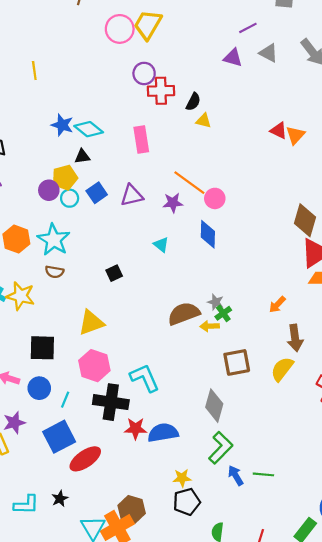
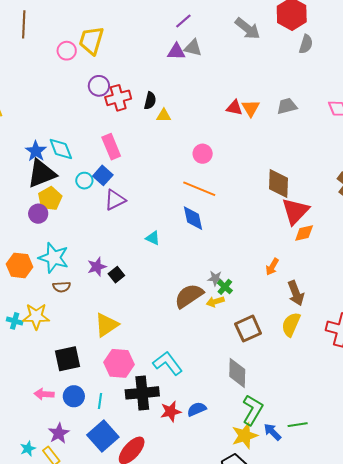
pink circle: (120, 29) -> (67, 51), size x0.7
gray triangle: (268, 53) -> (193, 48), moved
blue star: (62, 125) -> (36, 151), turned 30
cyan diamond: (89, 129) -> (61, 149), turned 44
black triangle: (82, 156) -> (42, 174), moved, size x2.0
orange line: (189, 183) -> (199, 189), moved
blue square: (97, 193) -> (103, 175), moved
cyan circle: (70, 198) -> (84, 181), moved
pink circle: (215, 198) -> (203, 154), moved
purple star: (173, 203) -> (97, 267), moved
blue semicircle: (163, 433) -> (197, 409), size x0.7
yellow star: (182, 478) -> (245, 436), moved, size x1.5

